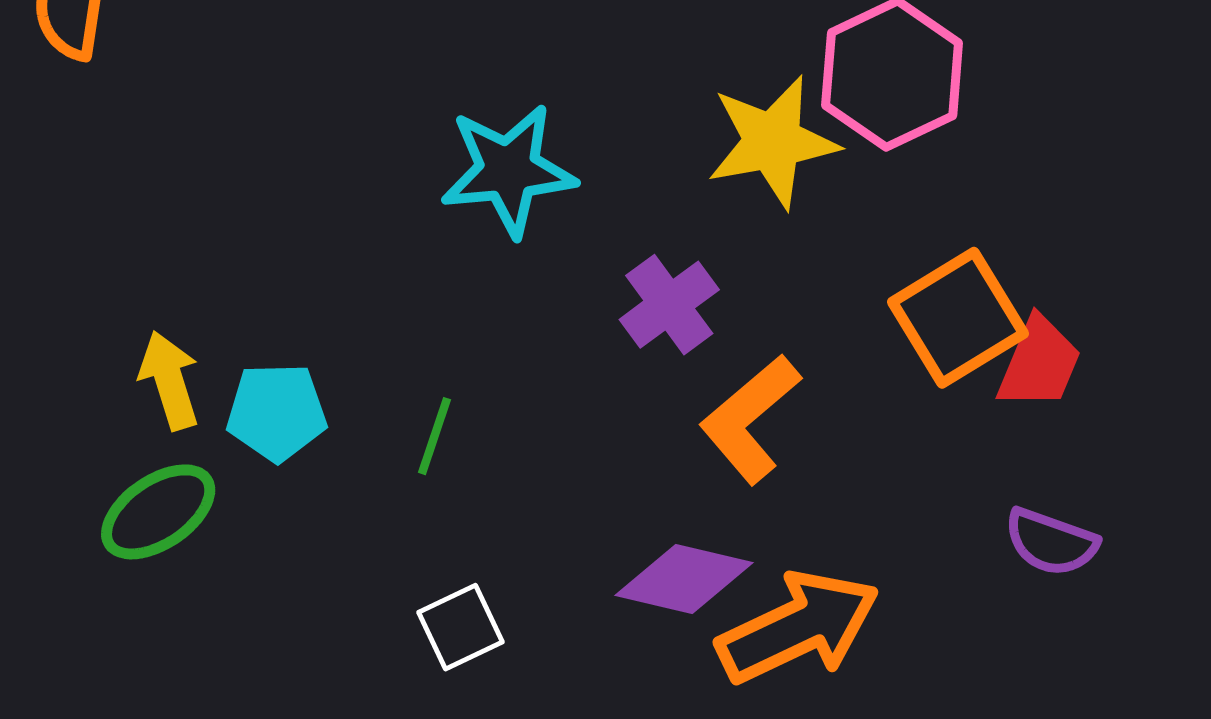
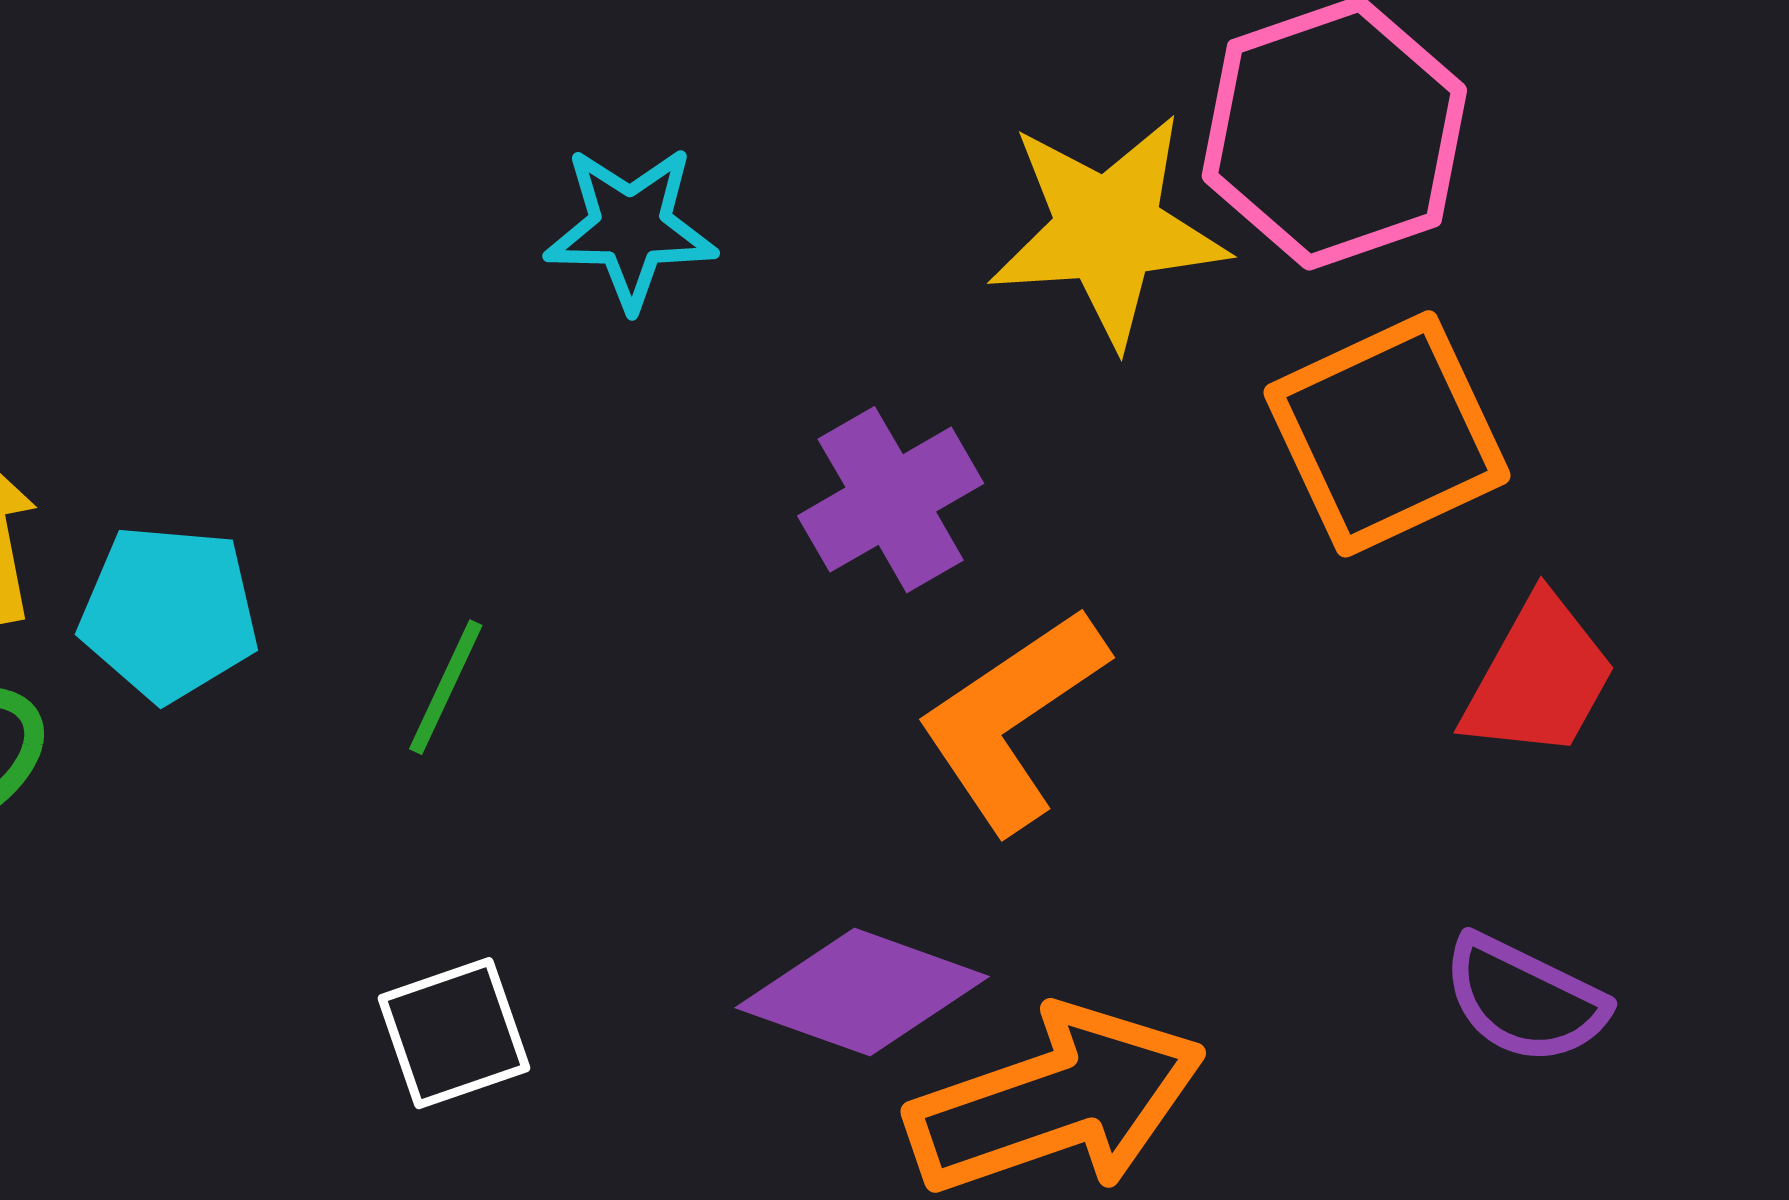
cyan star: (508, 170) -> (631, 228), size x0.7
orange square: (958, 318) -> (1387, 434), moved

